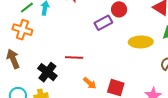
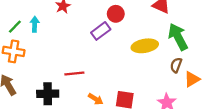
black cross: (47, 72) -> (48, 94), turned -30

